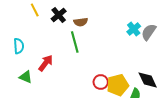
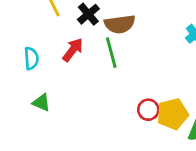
brown semicircle: (81, 22) -> (120, 24), size x1.5
red arrow: (46, 63) -> (73, 50), moved

